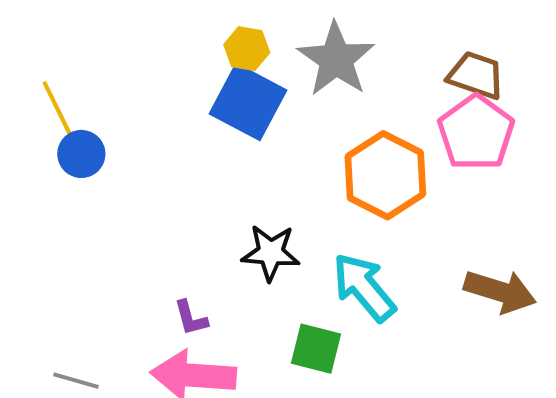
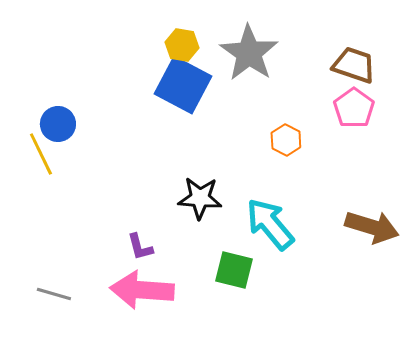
yellow line: (57, 109) -> (41, 154), moved
pink pentagon: (476, 133) -> (354, 108), size x0.7
orange hexagon: (385, 175) -> (286, 140), size x0.5

